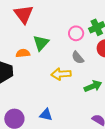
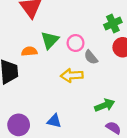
pink circle: (76, 33) -> (76, 43), moved
green arrow: (93, 86) -> (105, 105), moved

